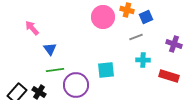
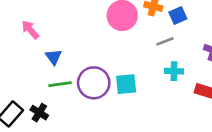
purple circle: (76, 85) -> (94, 83), moved

